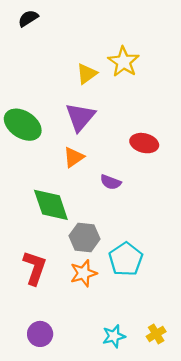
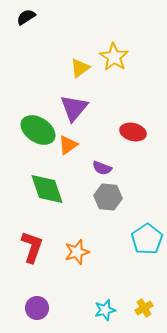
green ellipse: (23, 125) -> (38, 130), moved
gray hexagon: (85, 237) -> (108, 197), moved
cyan pentagon: (126, 259) -> (147, 239), moved

